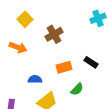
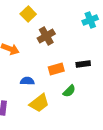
yellow square: (25, 19) -> (28, 14), moved
black rectangle: (91, 62) -> (83, 64), turned -40

